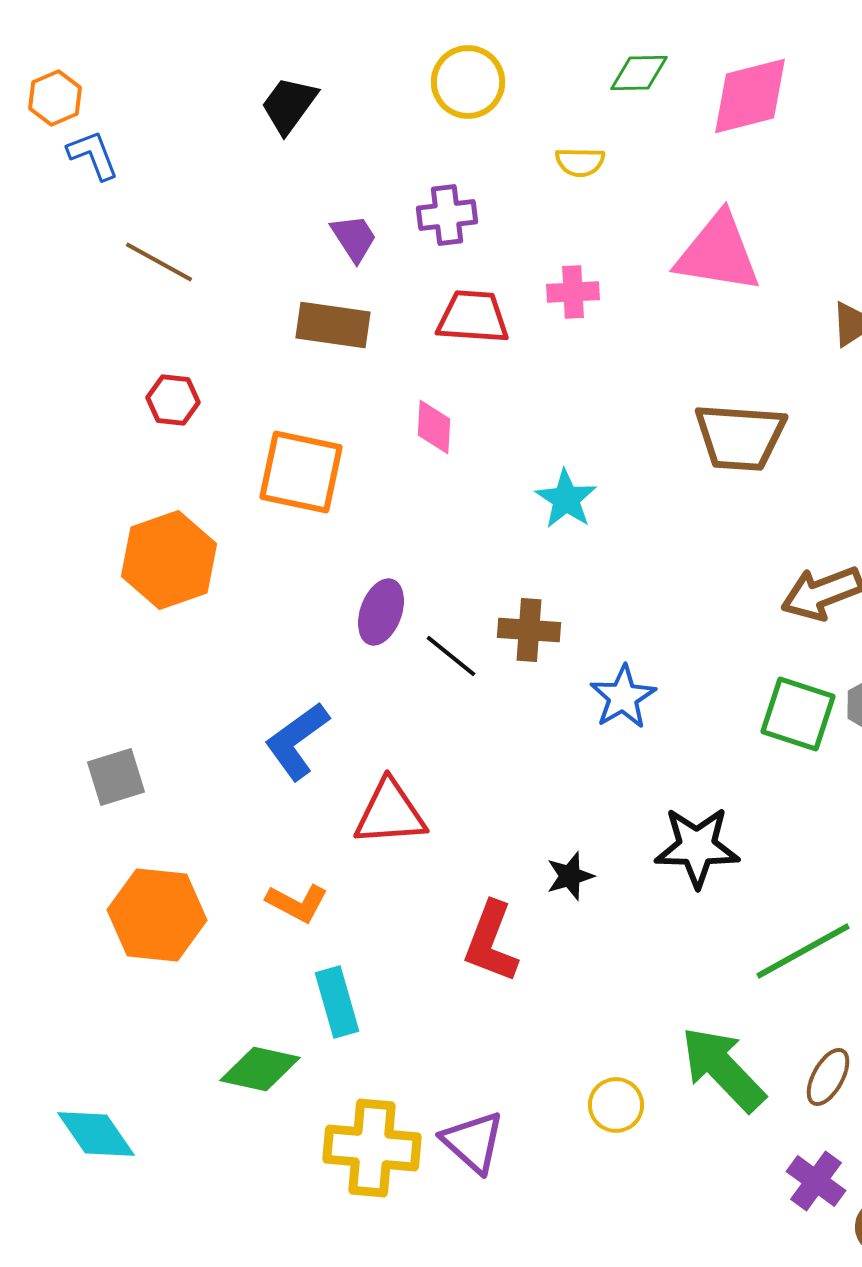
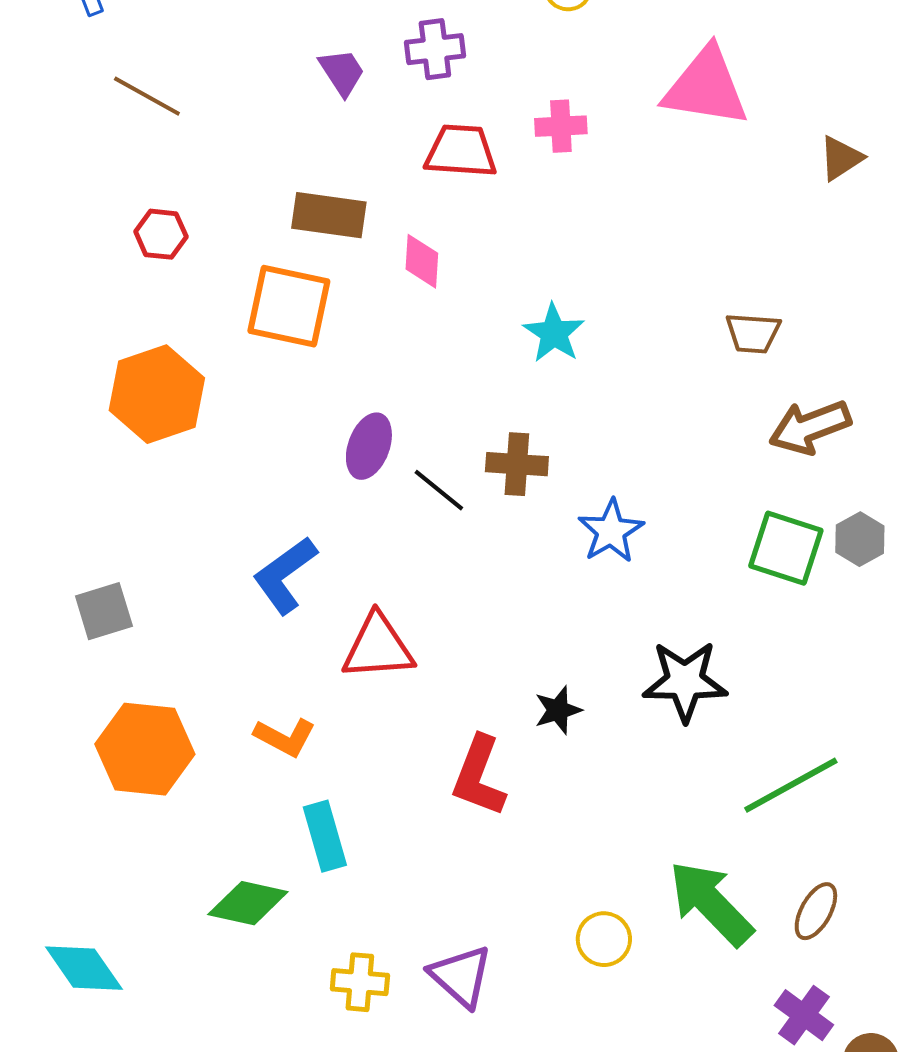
brown rectangle: (333, 325) -> (329, 215), moved
brown trapezoid: (740, 437) -> (753, 333), moved, size x0.6
yellow cross: (372, 1148) -> (360, 982), size x0.6

